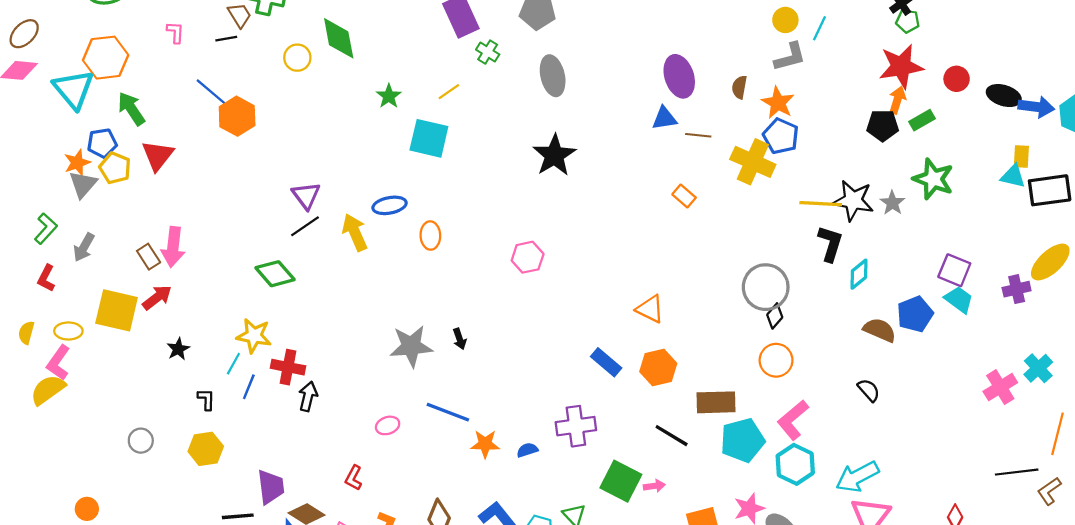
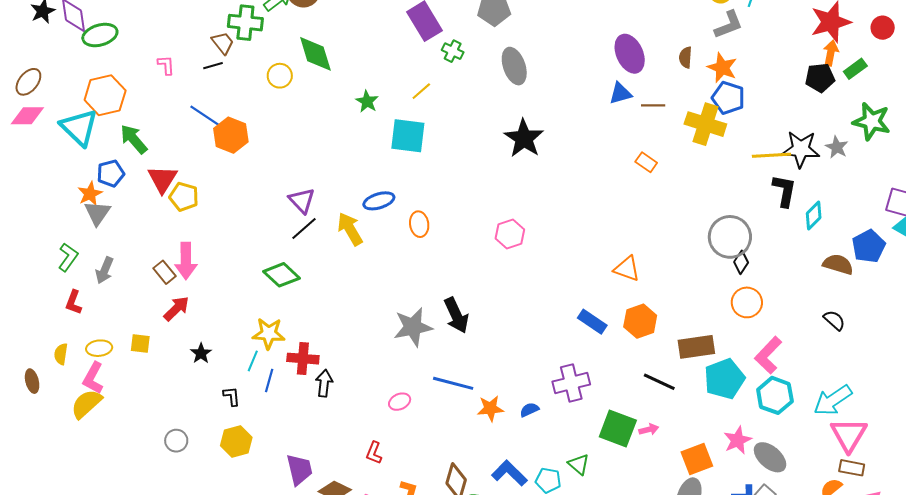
yellow pentagon: (115, 168) -> (184, 197), moved
yellow square: (117, 310) -> (140, 343), moved, size x0.5
black arrow: (460, 339) -> (456, 315), size x1.8

